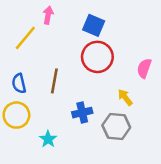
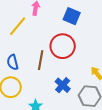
red circle: (97, 57) -> (63, 46), moved
blue cross: (82, 113) -> (63, 85), turned -35

